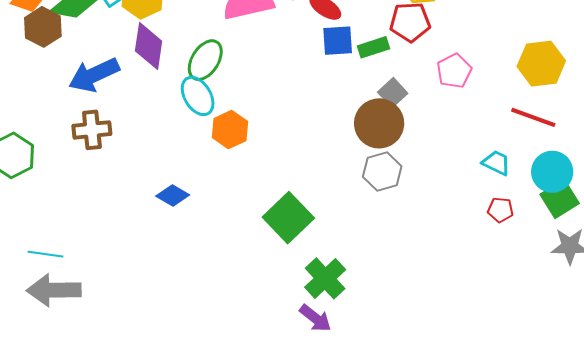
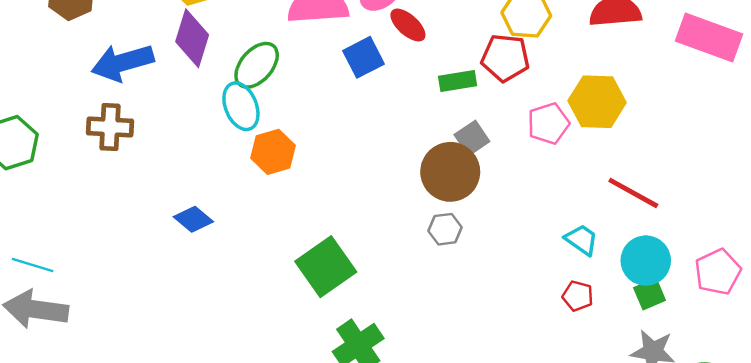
blue square: (338, 41) -> (364, 57), moved, turned -32
yellow hexagon: (541, 64) -> (597, 102), moved
gray hexagon: (382, 172) -> (445, 229), size x0.7
green square: (560, 199) -> (650, 294), size x0.7

